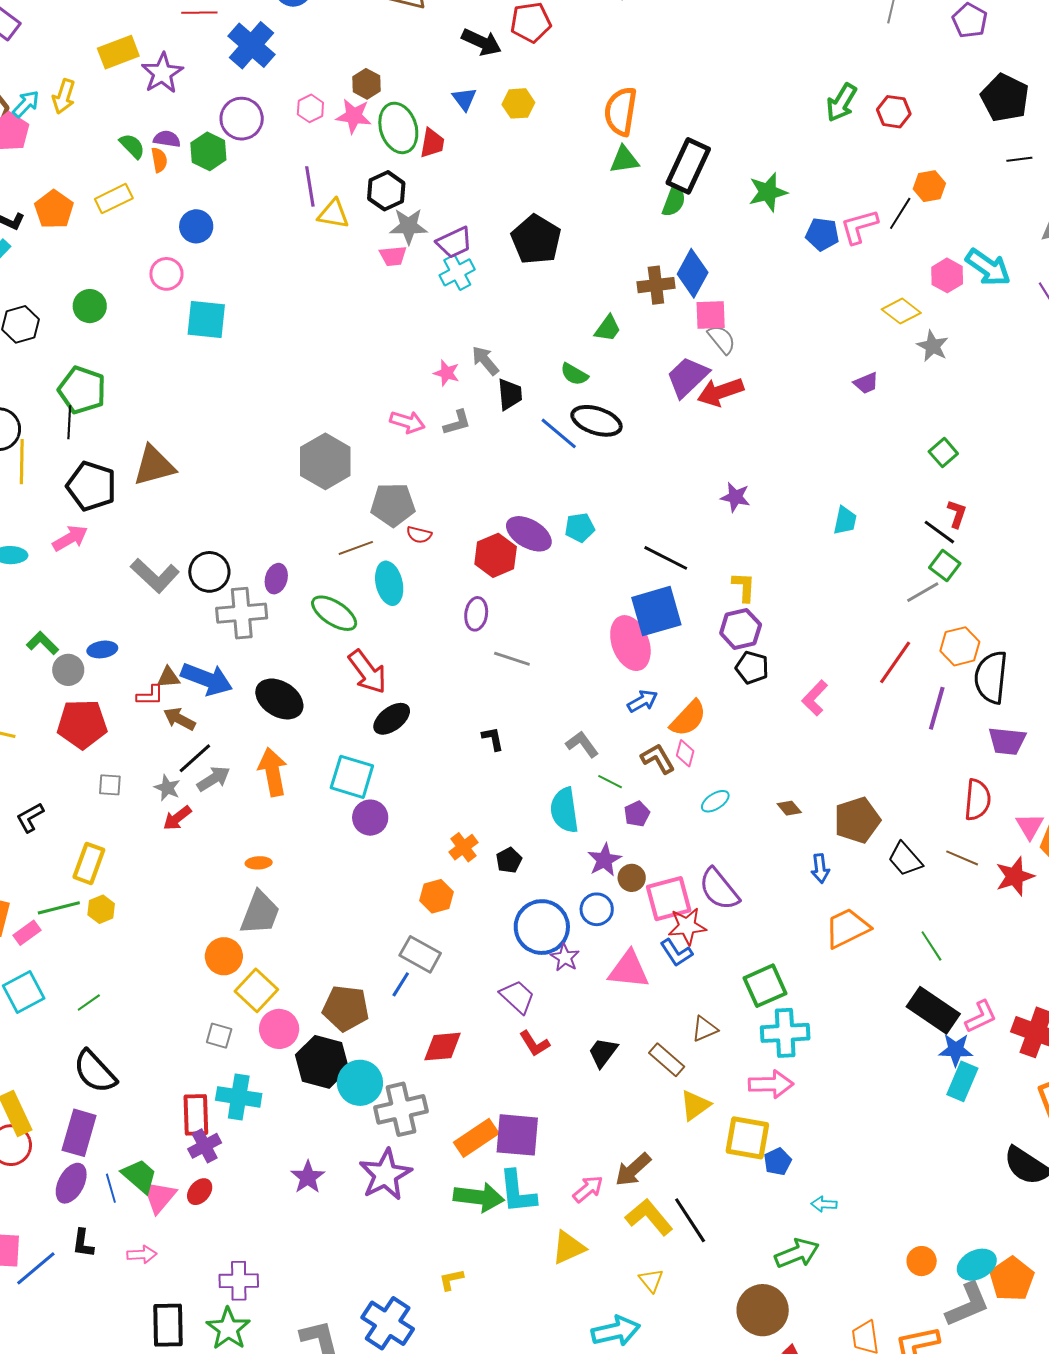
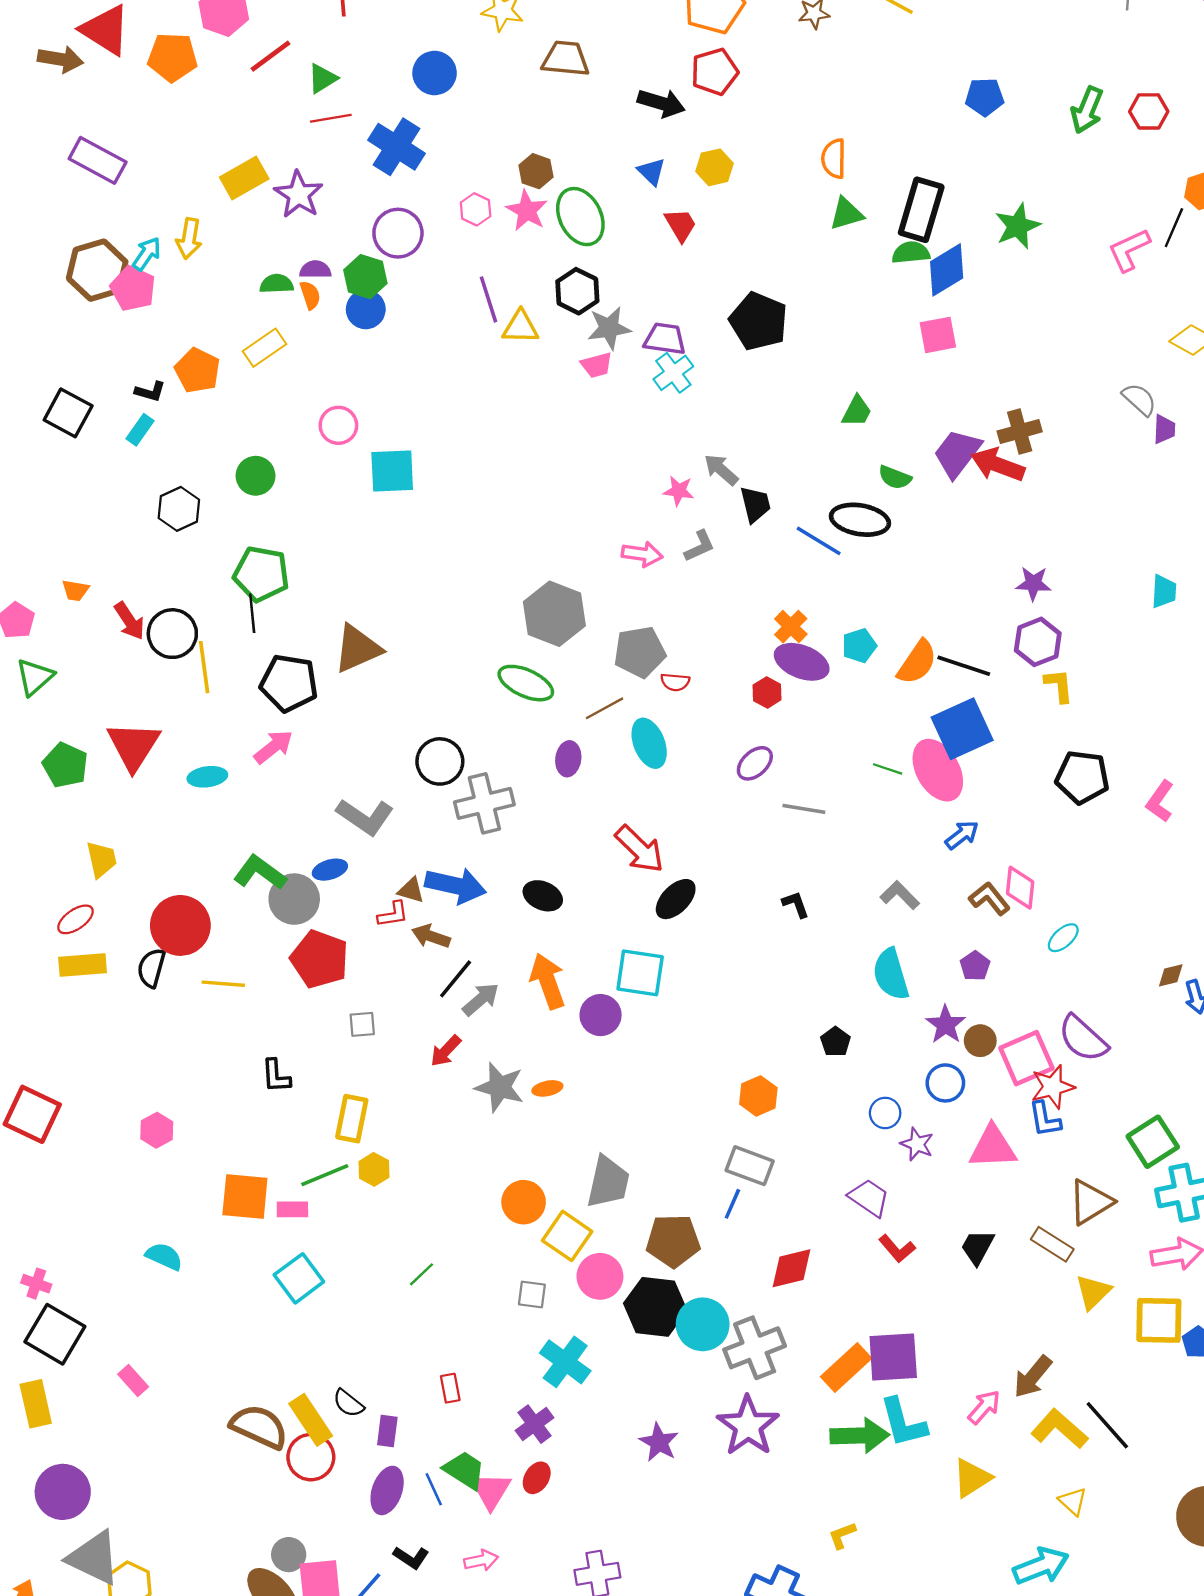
orange semicircle: (621, 111) -> (834, 159), size x0.7
pink star: (354, 116) -> (527, 211), turned 30
red trapezoid: (432, 143) -> (680, 225), moved, turned -32
green semicircle: (132, 146) -> (277, 284), turned -40
green semicircle: (674, 201) -> (911, 253), turned -108
blue circle: (196, 226) -> (366, 309), moved
blue pentagon: (822, 234) -> (985, 97), moved
purple trapezoid: (454, 242) -> (665, 339), turned -138
blue diamond: (693, 273) -> (947, 270), moved, turned 39
brown cross: (656, 285) -> (1020, 431), moved
pink square: (711, 315) -> (938, 335), moved
gray semicircle: (722, 339) -> (1139, 399), moved
green semicircle: (574, 374) -> (895, 477), moved
purple trapezoid: (866, 383) -> (1164, 429), turned -56
red arrow: (720, 392) -> (998, 465), turned 48
red hexagon: (496, 555) -> (767, 692), size x0.6
gray L-shape: (155, 575) -> (365, 817), moved
purple ellipse: (276, 579) -> (568, 759), moved
green ellipse: (334, 613) -> (526, 683), moved
purple ellipse: (476, 614) -> (755, 763), turned 48
purple hexagon: (741, 629) -> (1038, 642), moved
green L-shape: (43, 643) -> (260, 873), size x1.4
black pentagon: (752, 668) -> (1082, 777), size x1.4
gray circle: (68, 670) -> (294, 899), size x1.4
brown triangle: (168, 677) -> (411, 890), turned 30
black ellipse: (279, 699) -> (543, 896), size x0.7
orange semicircle: (688, 718) -> (917, 662), moved
red pentagon: (82, 724) -> (320, 959), turned 30
pink diamond: (685, 753) -> (1020, 888), size x1.4
green line: (610, 782) -> (888, 769), moved
gray star: (167, 788) -> (500, 1087), moved, size x1.6
brown diamond: (789, 808) -> (1171, 975), moved, turned -55
black L-shape: (30, 817) -> (276, 1076), turned -56
purple circle: (370, 818) -> (601, 1015), moved
orange cross: (463, 847) -> (791, 627), moved
gray trapezoid: (260, 913) -> (608, 1182), moved
blue circle: (542, 927) -> (885, 1113), size x0.5
pink rectangle: (27, 933) -> (292, 1209), turned 44
blue L-shape: (676, 953) -> (1045, 1119), turned 32
green line: (89, 1002) -> (422, 1274), moved
brown triangle: (705, 1029) -> (1091, 1202), size x1.5
black semicircle: (95, 1072) -> (348, 1403), moved, size x0.6
cyan cross: (239, 1097) -> (565, 1362), turned 36
red rectangle: (196, 1115) -> (450, 1388), moved, size x0.6
purple rectangle: (79, 1133) -> (387, 1431), size x0.6
black L-shape: (83, 1243) -> (411, 1558), turned -56

